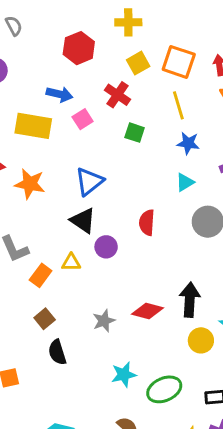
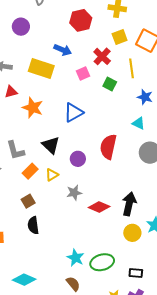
yellow line: (178, 105) -> (132, 68), moved
pink square: (83, 119) -> (83, 73), moved
cyan triangle: (185, 182) -> (139, 123), turned 48
black triangle: (83, 221) -> (51, 145), moved
red semicircle: (147, 223) -> (108, 147), size x1.4
yellow triangle: (71, 262) -> (52, 175), moved, turned -40
gray star: (104, 321) -> (74, 193), moved
cyan star: (124, 375) -> (75, 258), moved, turned 30

